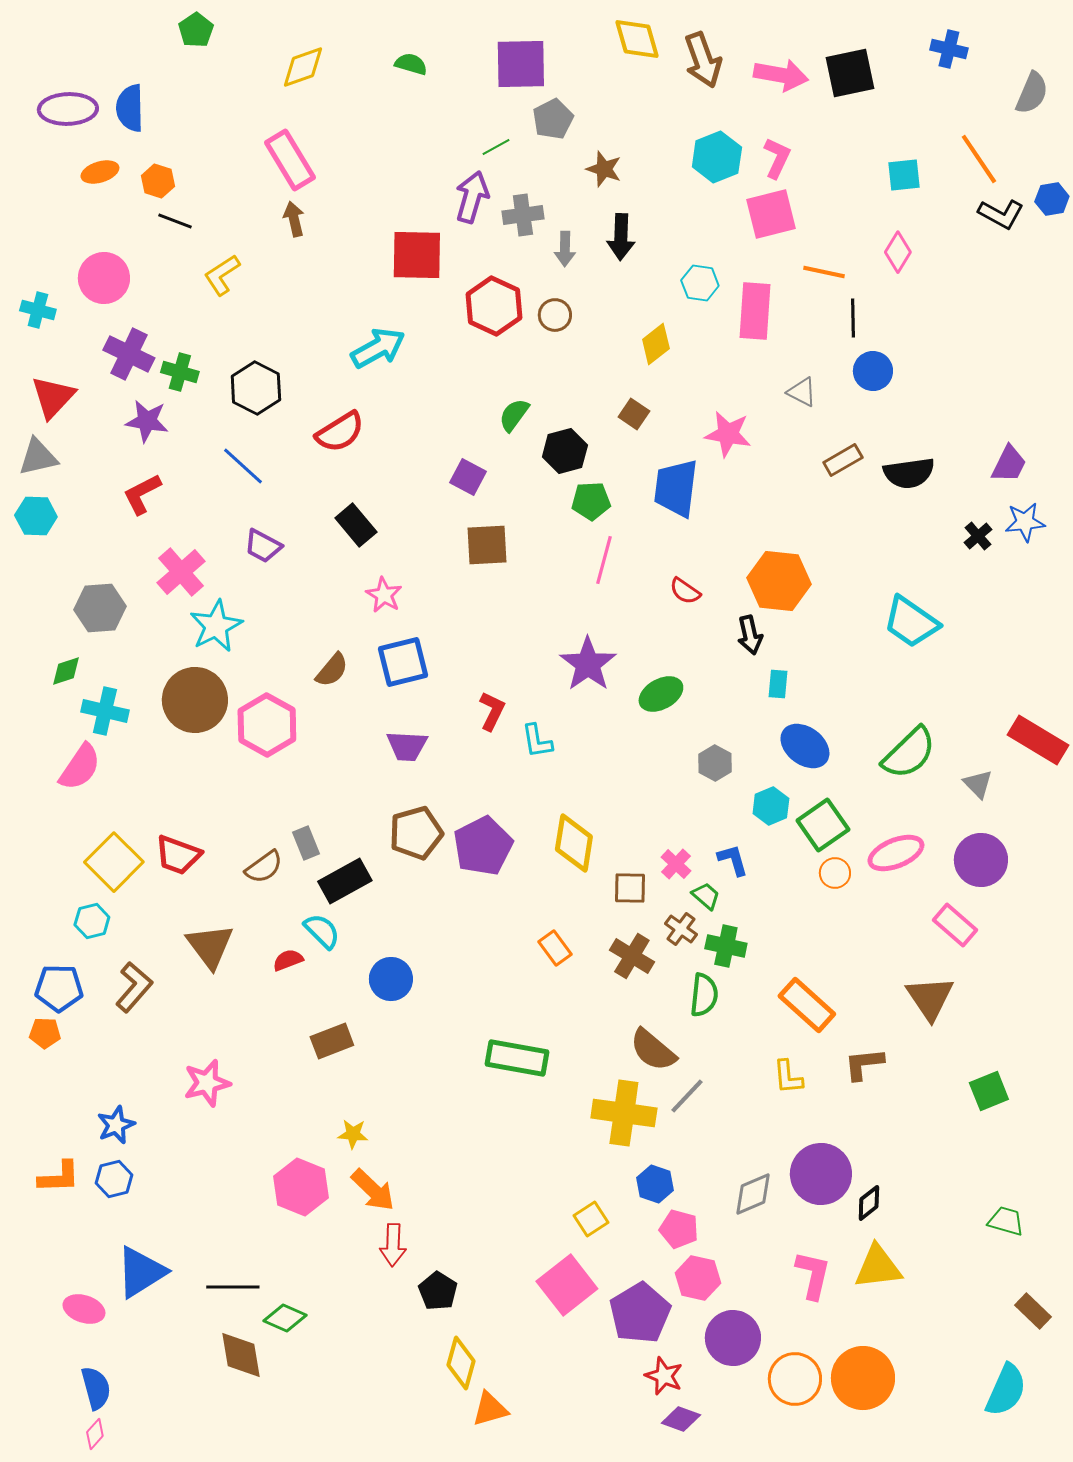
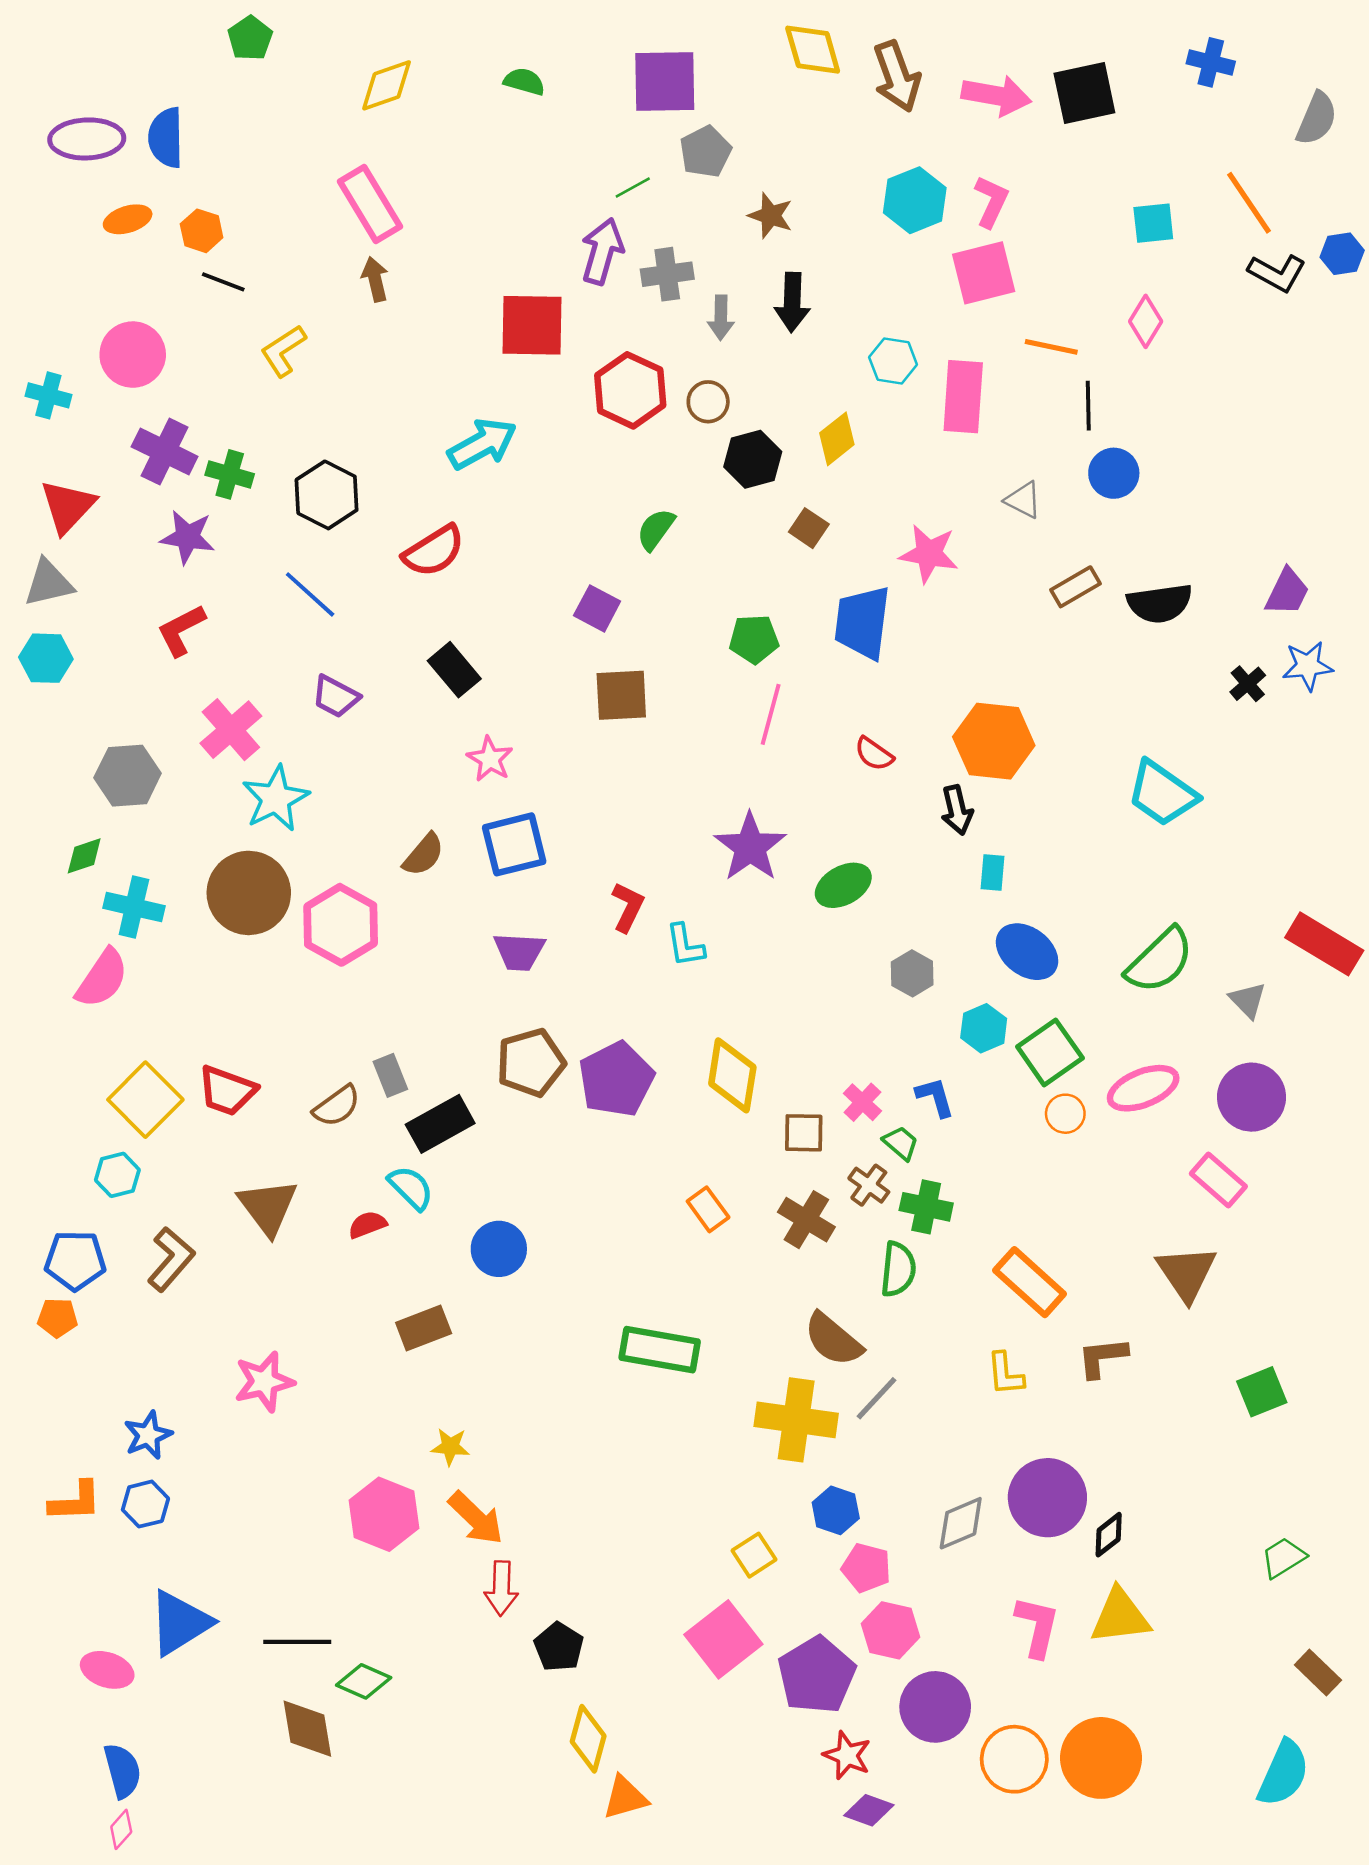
black hexagon: (565, 451) -> (753, 459), moved
green trapezoid: (1006, 1221) -> (1283, 1558), turned -48

